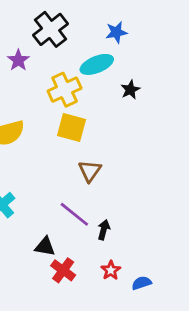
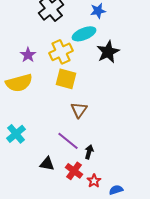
purple star: (18, 60) -> (28, 55), moved
black star: (130, 90) -> (108, 52), size x1.6
red cross: (63, 270) -> (74, 171), moved

